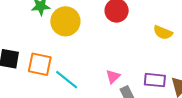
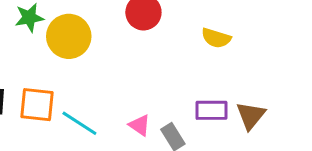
pink triangle: (113, 76) -> (140, 125), moved, turned -35

